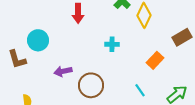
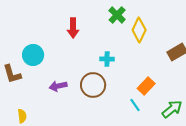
orange rectangle: (155, 60) -> (146, 86), moved
brown circle: (91, 85) -> (93, 85), moved

